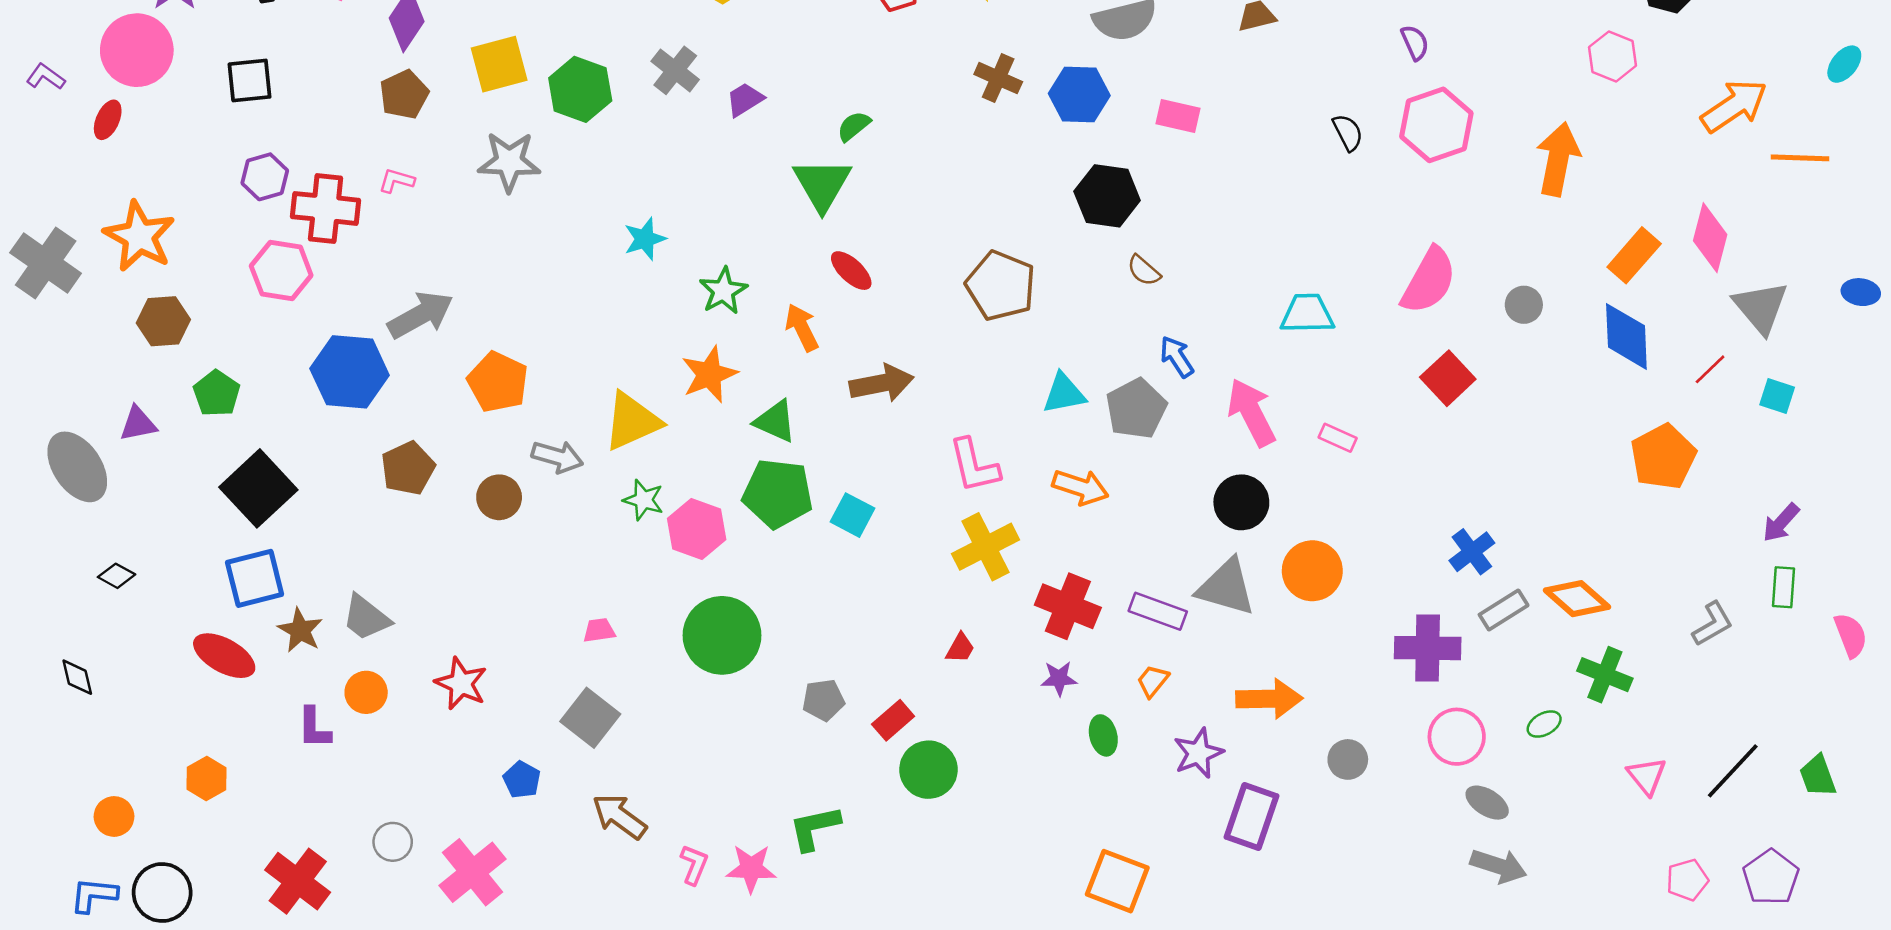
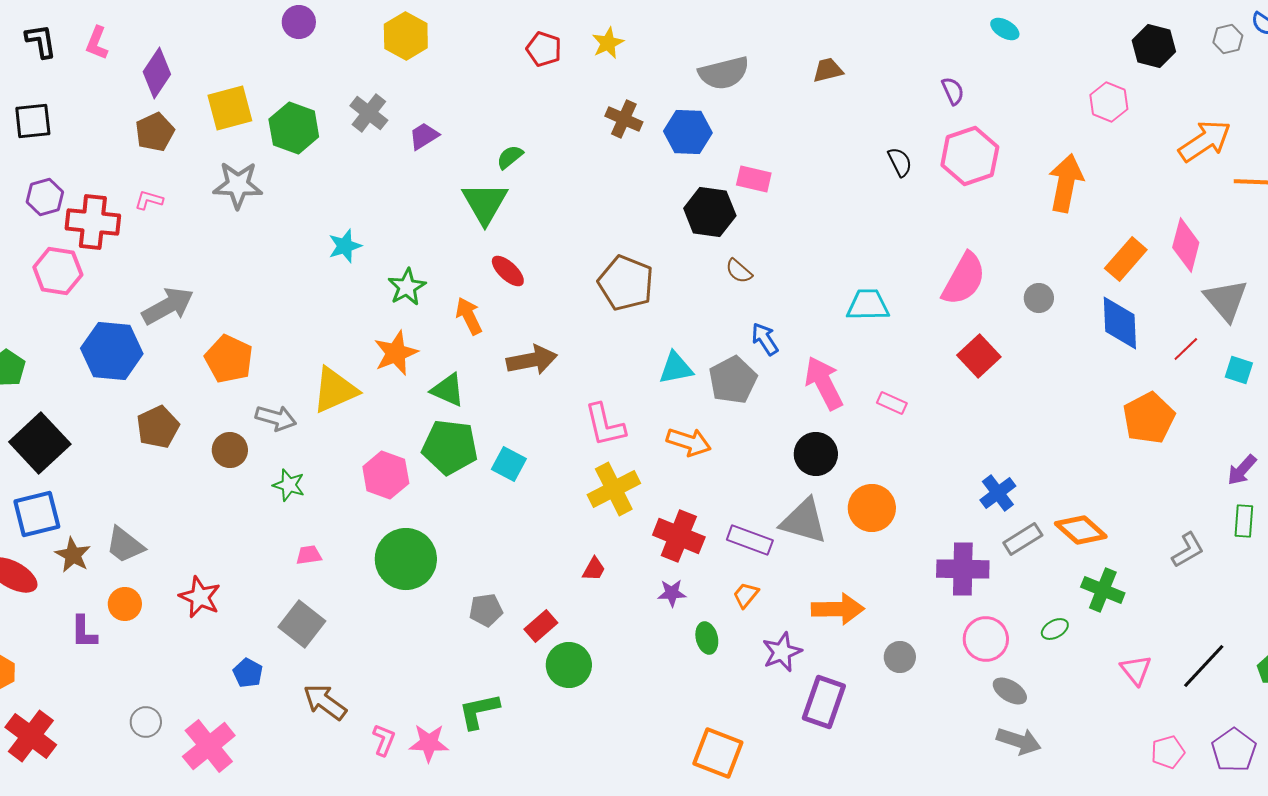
pink rectangle: (1178, 116) -> (754, 179), moved
green star: (643, 500) -> (289, 485), moved
red cross: (298, 881) -> (31, 736), moved

